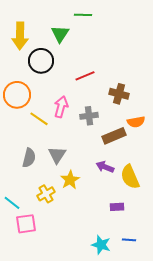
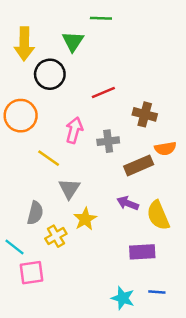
yellow line: (39, 119) -> (49, 158), moved
gray semicircle: (29, 158) -> (35, 213), moved
purple rectangle: (117, 207) -> (142, 252), size x1.5

